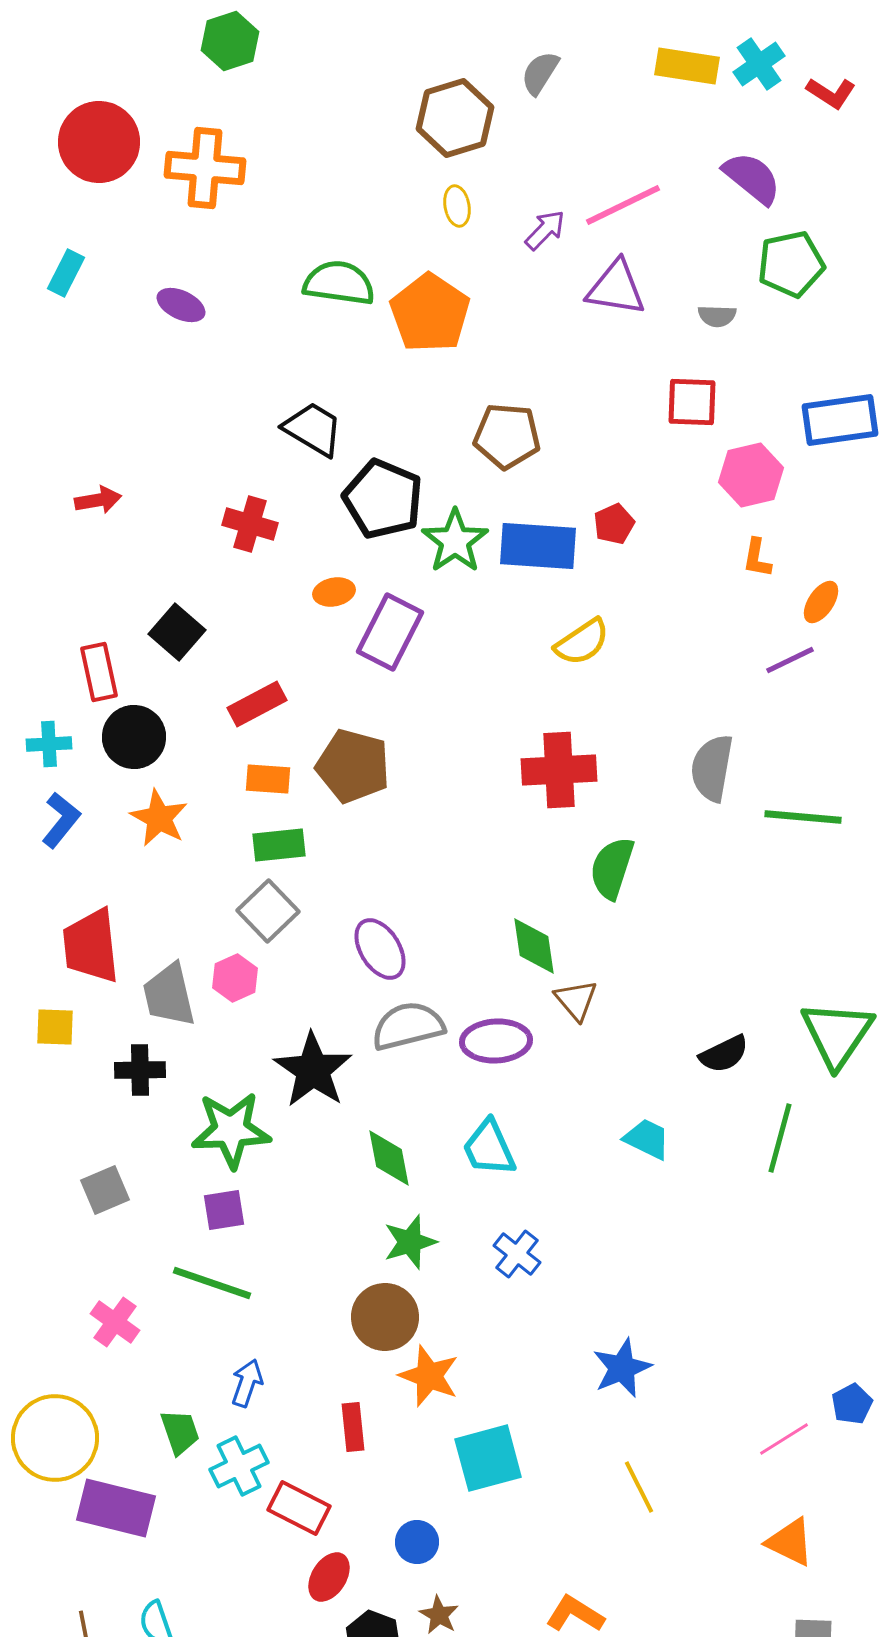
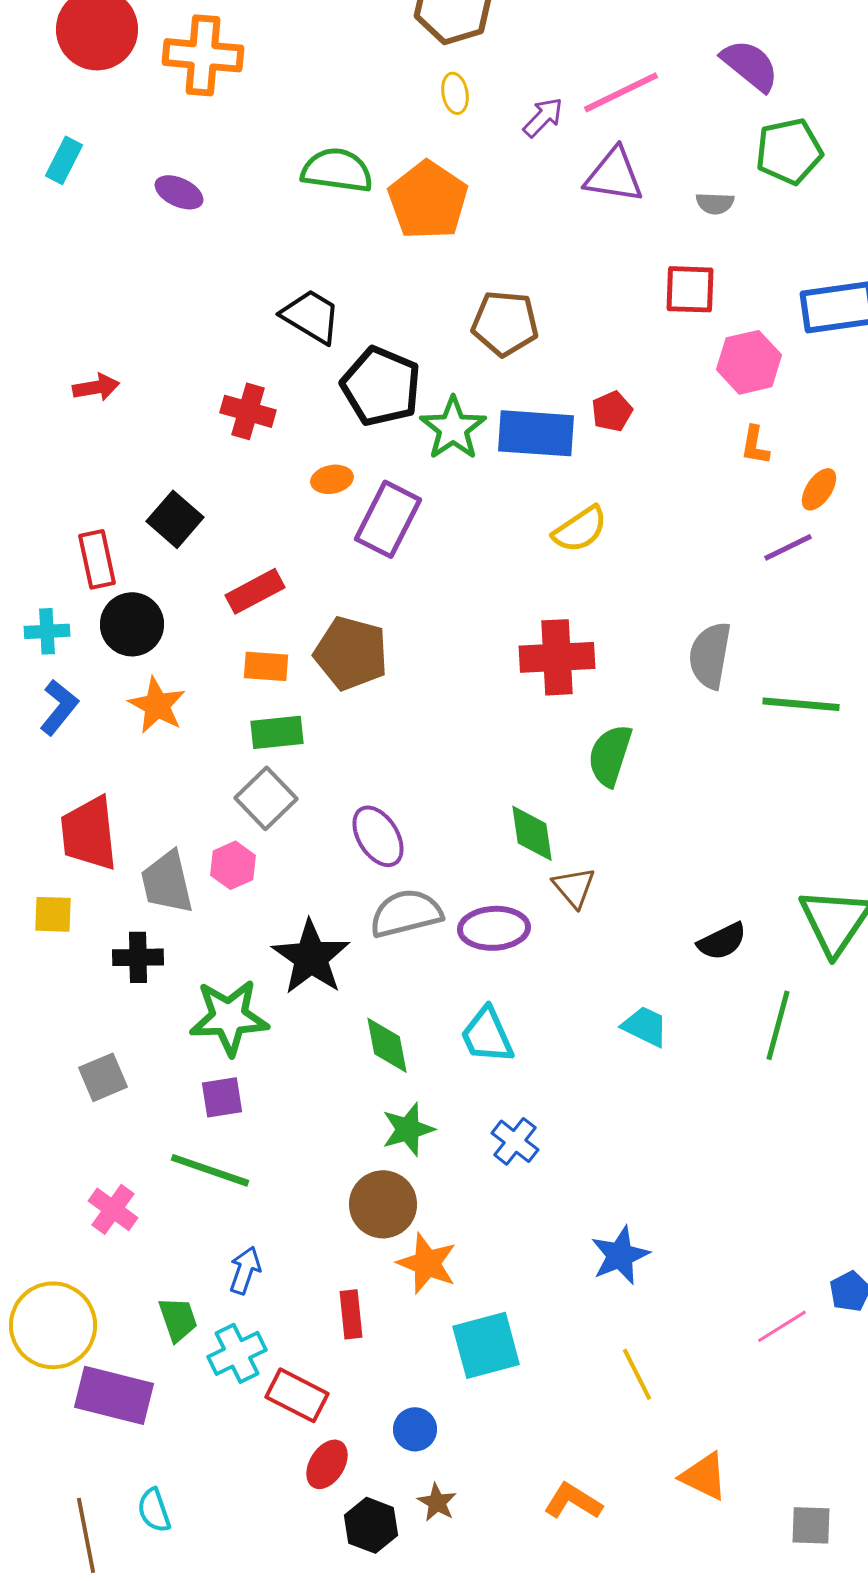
orange triangle: (790, 1542) -> (704, 1476), moved

